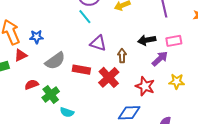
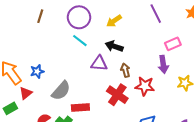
black arrow: (147, 40) -> (114, 46), moved, turned 42
purple arrow: (160, 59) -> (163, 64), turned 138
red rectangle: (81, 70) -> (80, 108), moved
red star: (145, 86) -> (145, 86), moved

